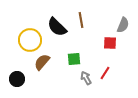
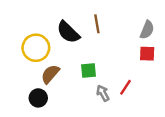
red square: (110, 43) -> (147, 54), moved
black circle: (17, 79) -> (38, 98), moved

